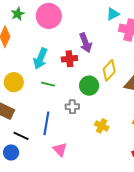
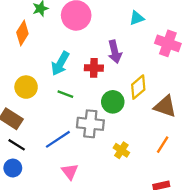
cyan triangle: (113, 14) -> (137, 18), moved
gray cross: (72, 107) -> (90, 124), size x1.6
blue line: (46, 123) -> (58, 139), turned 40
black line: (21, 136) -> (17, 145), moved

